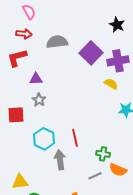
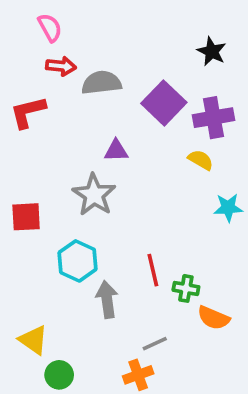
red arrow: (24, 34) -> (61, 66), moved
purple triangle: (36, 79) -> (116, 151), moved
gray star: (39, 100) -> (94, 195), moved, size x1.6
red line: (75, 138) -> (153, 270), moved
gray line: (95, 176) -> (155, 344), moved
yellow triangle: (20, 182) -> (33, 340), turned 42

